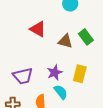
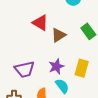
brown triangle: (65, 41) -> (59, 35), moved, turned -49

